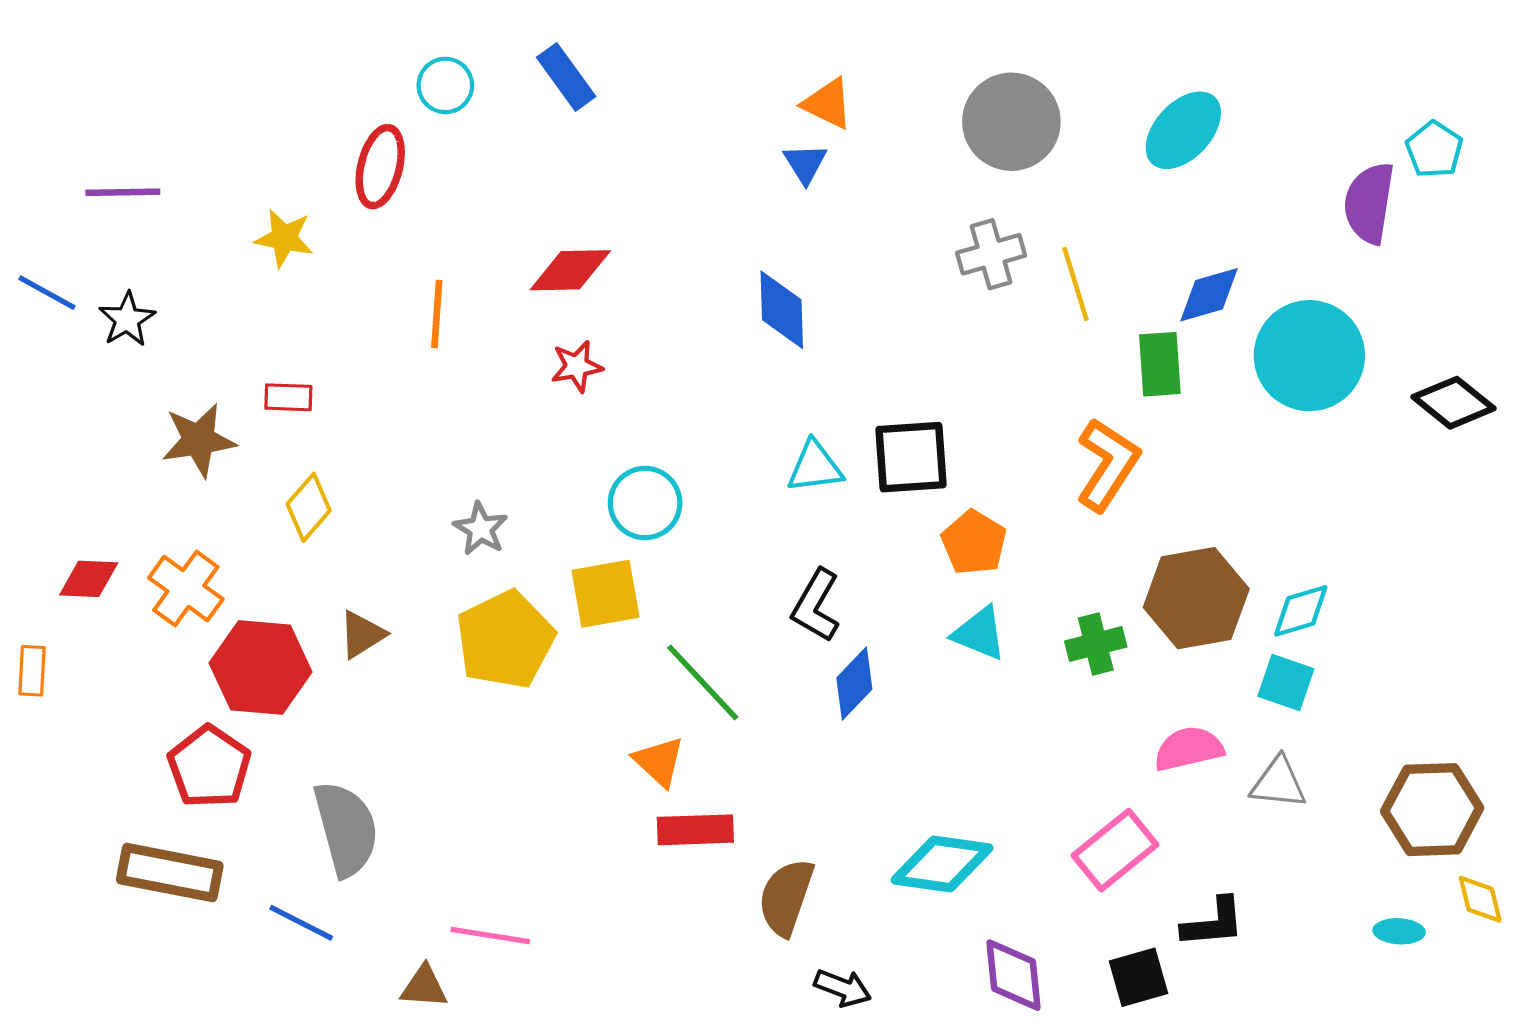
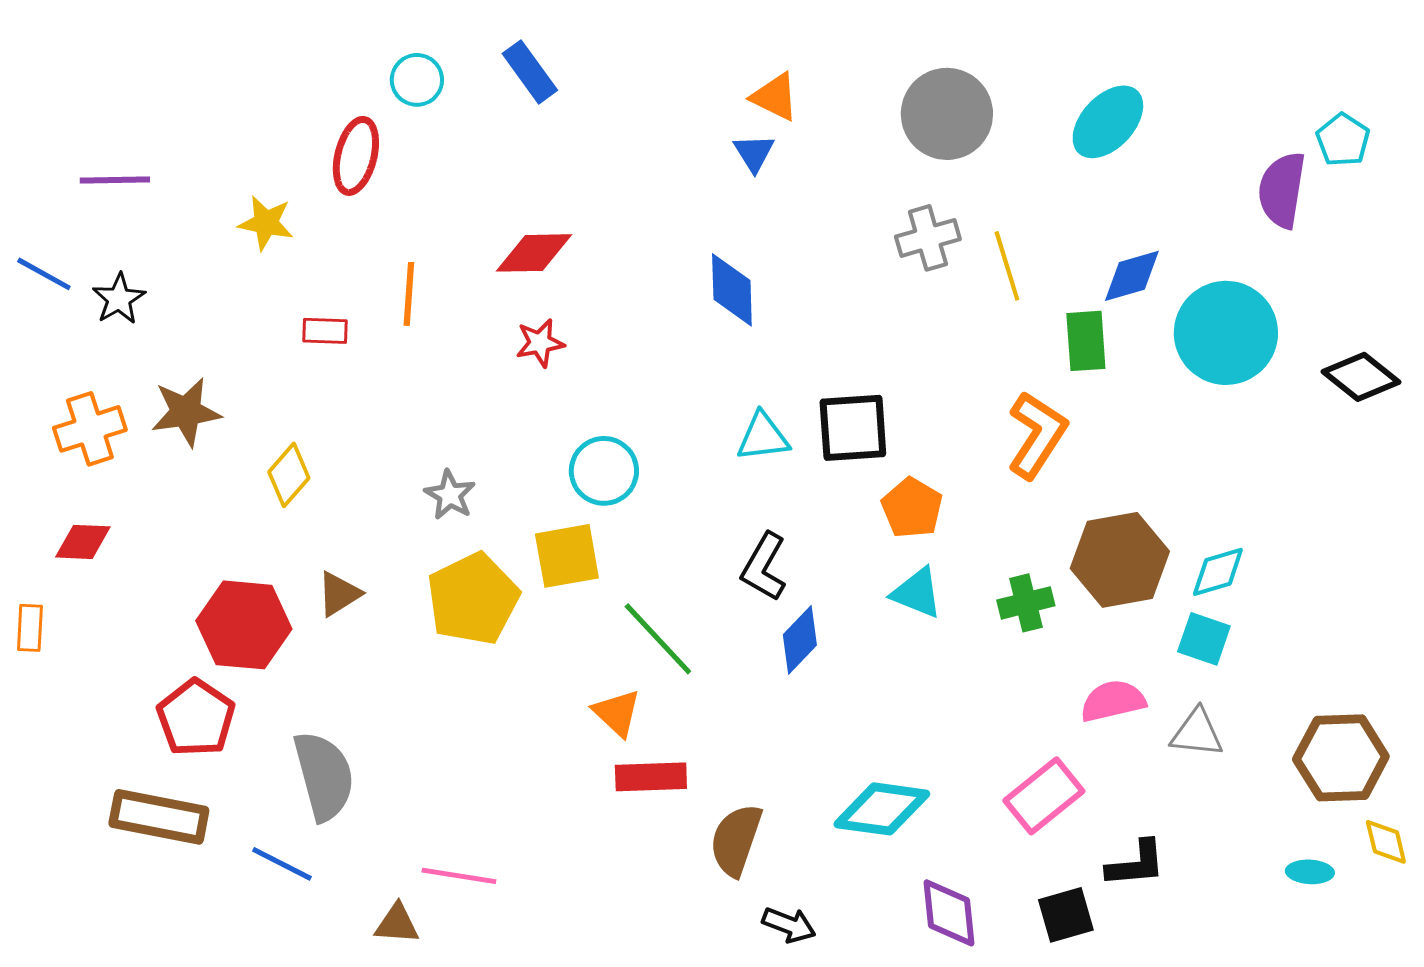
red rectangle: (288, 397) -> (325, 331), moved
orange cross: (186, 588) -> (90, 429), moved, turned 36

